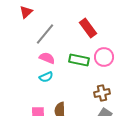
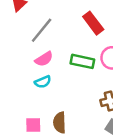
pink semicircle: (47, 58) -> (44, 59), turned 126

